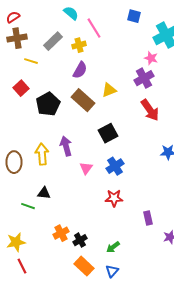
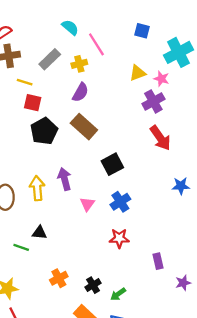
red square: (21, 88) -> (33, 103), moved, turned -35
yellow triangle: (109, 90) -> (137, 73), moved
black cross: (80, 240) -> (93, 285), moved

